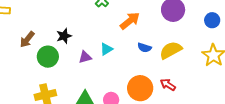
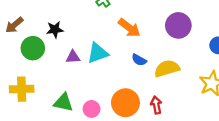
orange arrow: (130, 21) -> (129, 28), turned 65
cyan triangle: (106, 49) -> (98, 53), size x1.5
red arrow: (168, 85) -> (156, 105), turned 35

